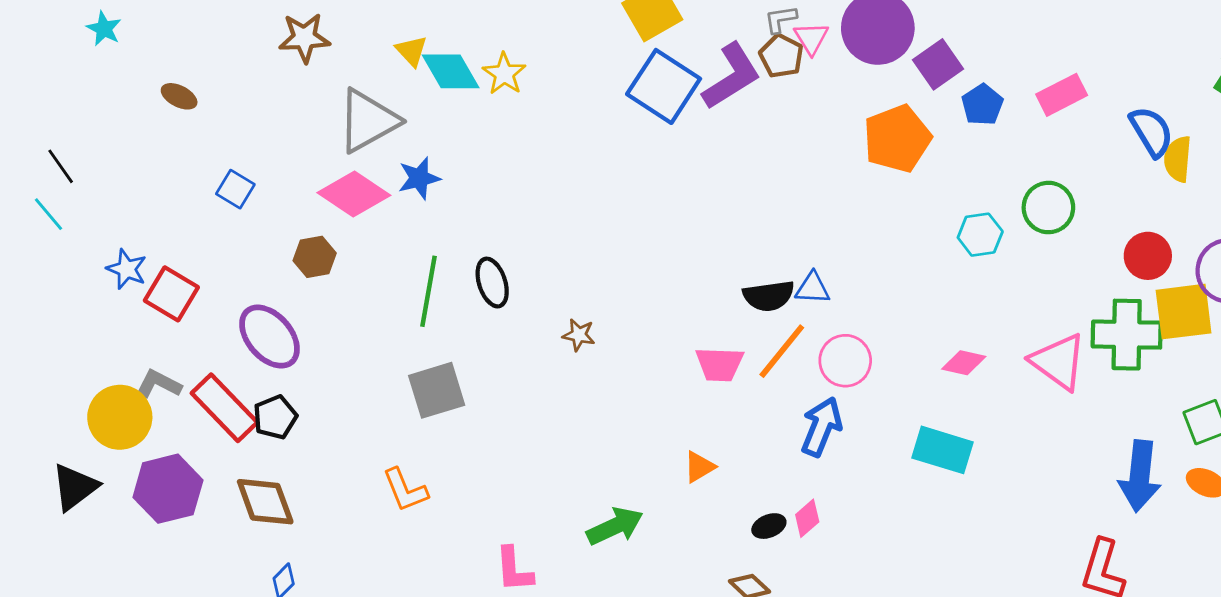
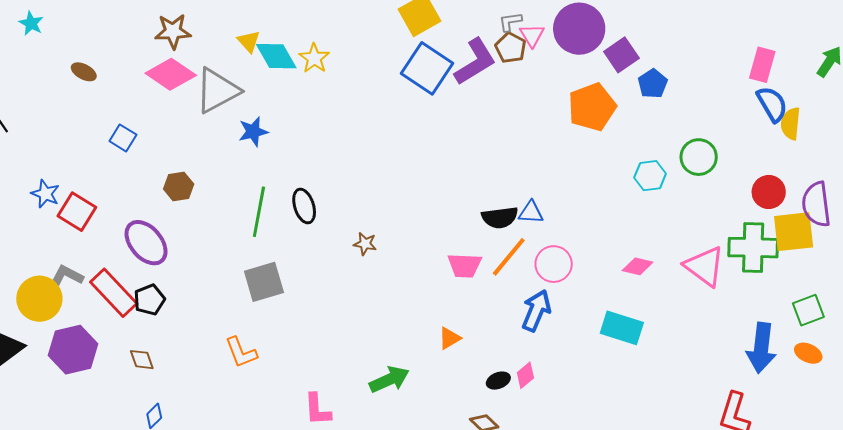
pink rectangle: (1062, 95) -> (762, 65), moved, turned -48
pink diamond: (354, 194) -> (171, 74), moved
brown diamond: (265, 502) -> (142, 360), size x0.6

